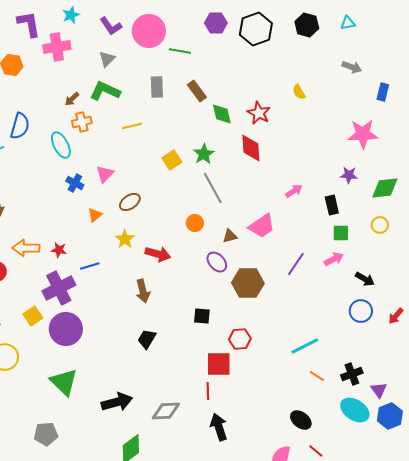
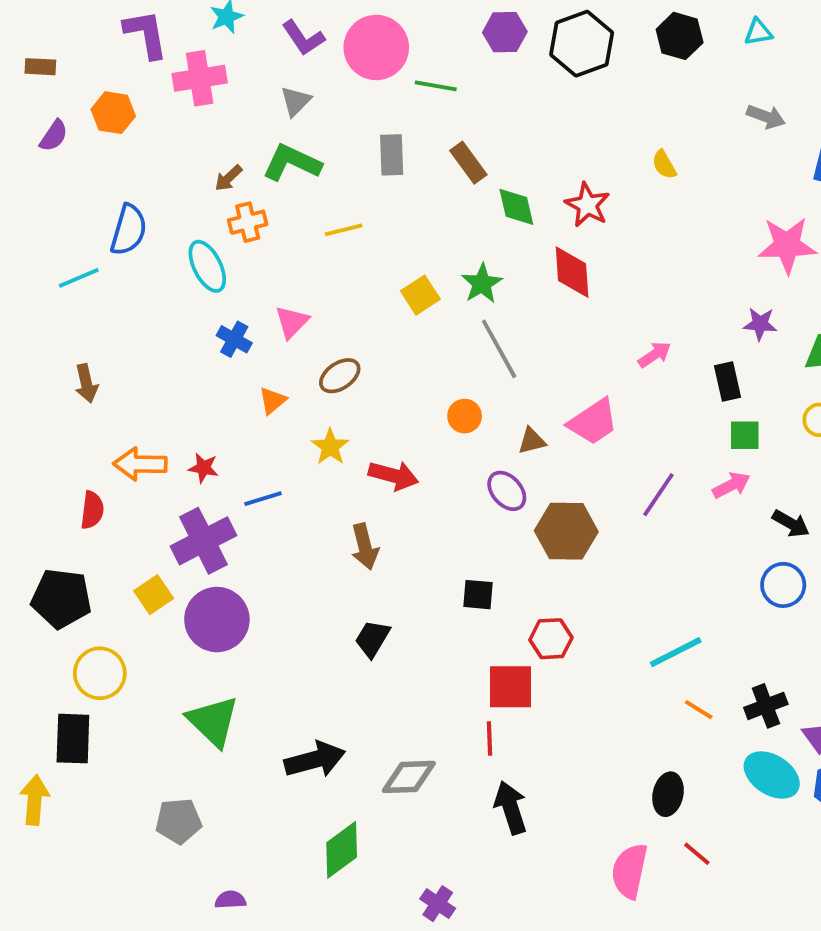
black ellipse: (301, 420) -> (668, 794), turned 65

